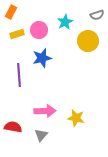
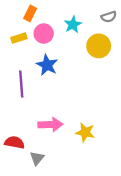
orange rectangle: (11, 12) -> (30, 13), moved
blue star: (42, 58) -> (47, 65), turned -30
gray triangle: (41, 135) -> (37, 158), moved

